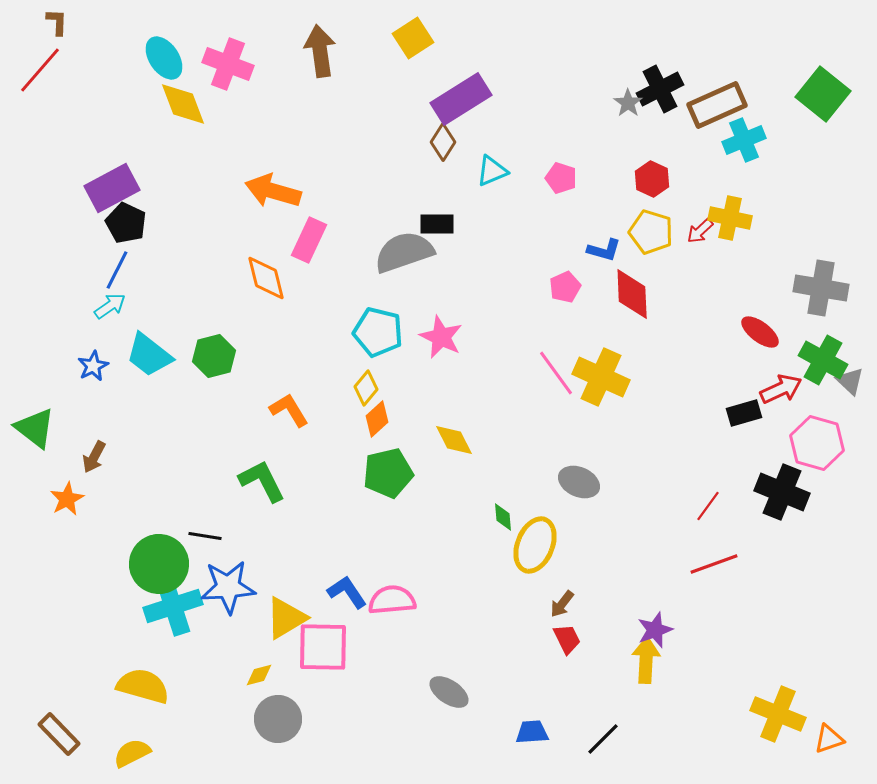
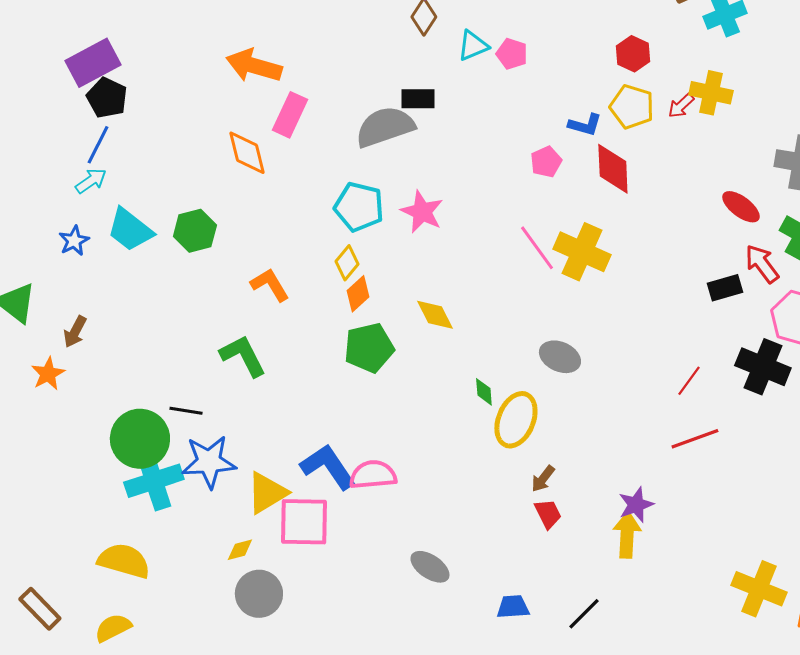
pink pentagon: (561, 178) -> (512, 54), moved
red arrow: (781, 389) -> (762, 264), turned -102
blue L-shape: (347, 592) -> (328, 467), size x1.4

